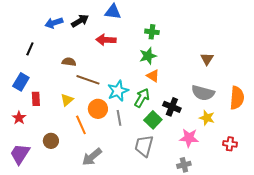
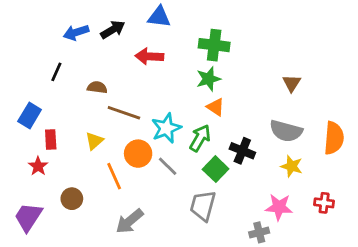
green cross: (152, 32) -> (214, 45), size x1.5
black line: (30, 49) -> (56, 72), moved
red star: (19, 118) -> (38, 166), moved
gray line: (119, 118) -> (168, 166), turned -35
pink star: (189, 138) -> (279, 207), moved

